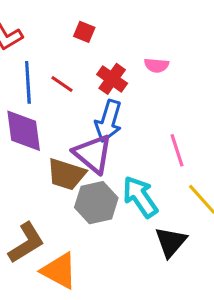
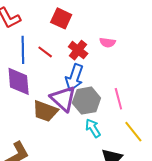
red square: (84, 32) -> (61, 18), size x1.5
cyan arrow: (140, 197) -> (93, 128), size x0.7
gray hexagon: (96, 203) -> (86, 101), moved

